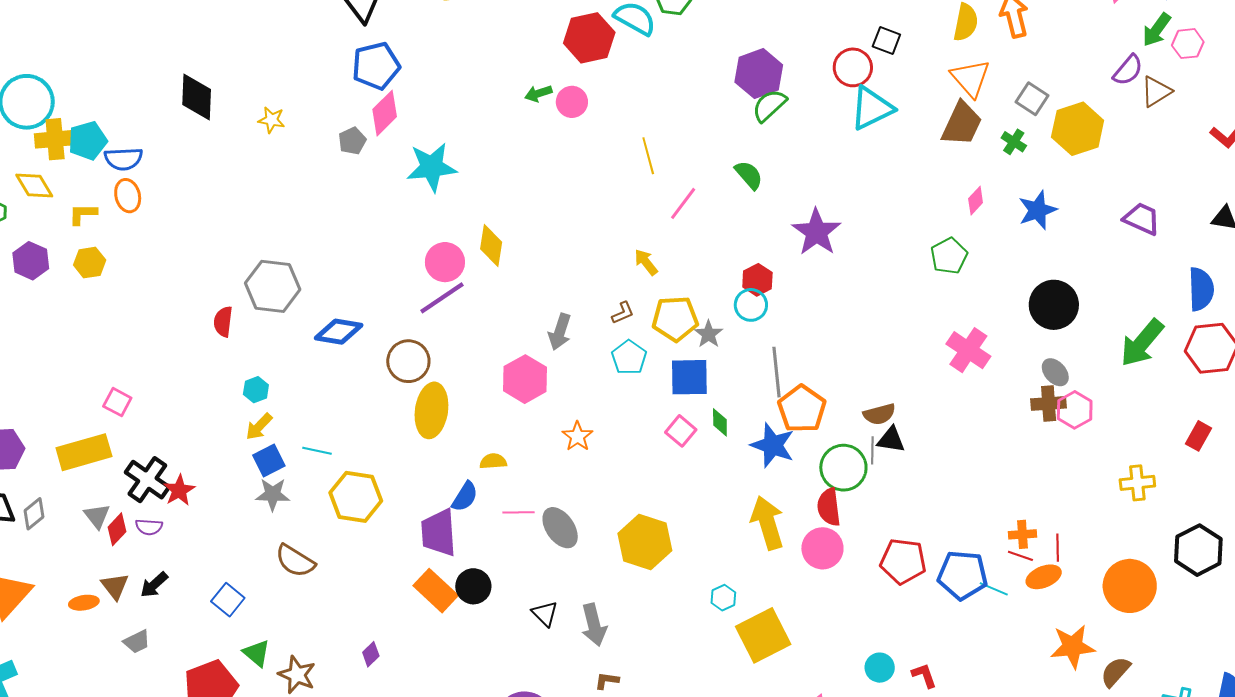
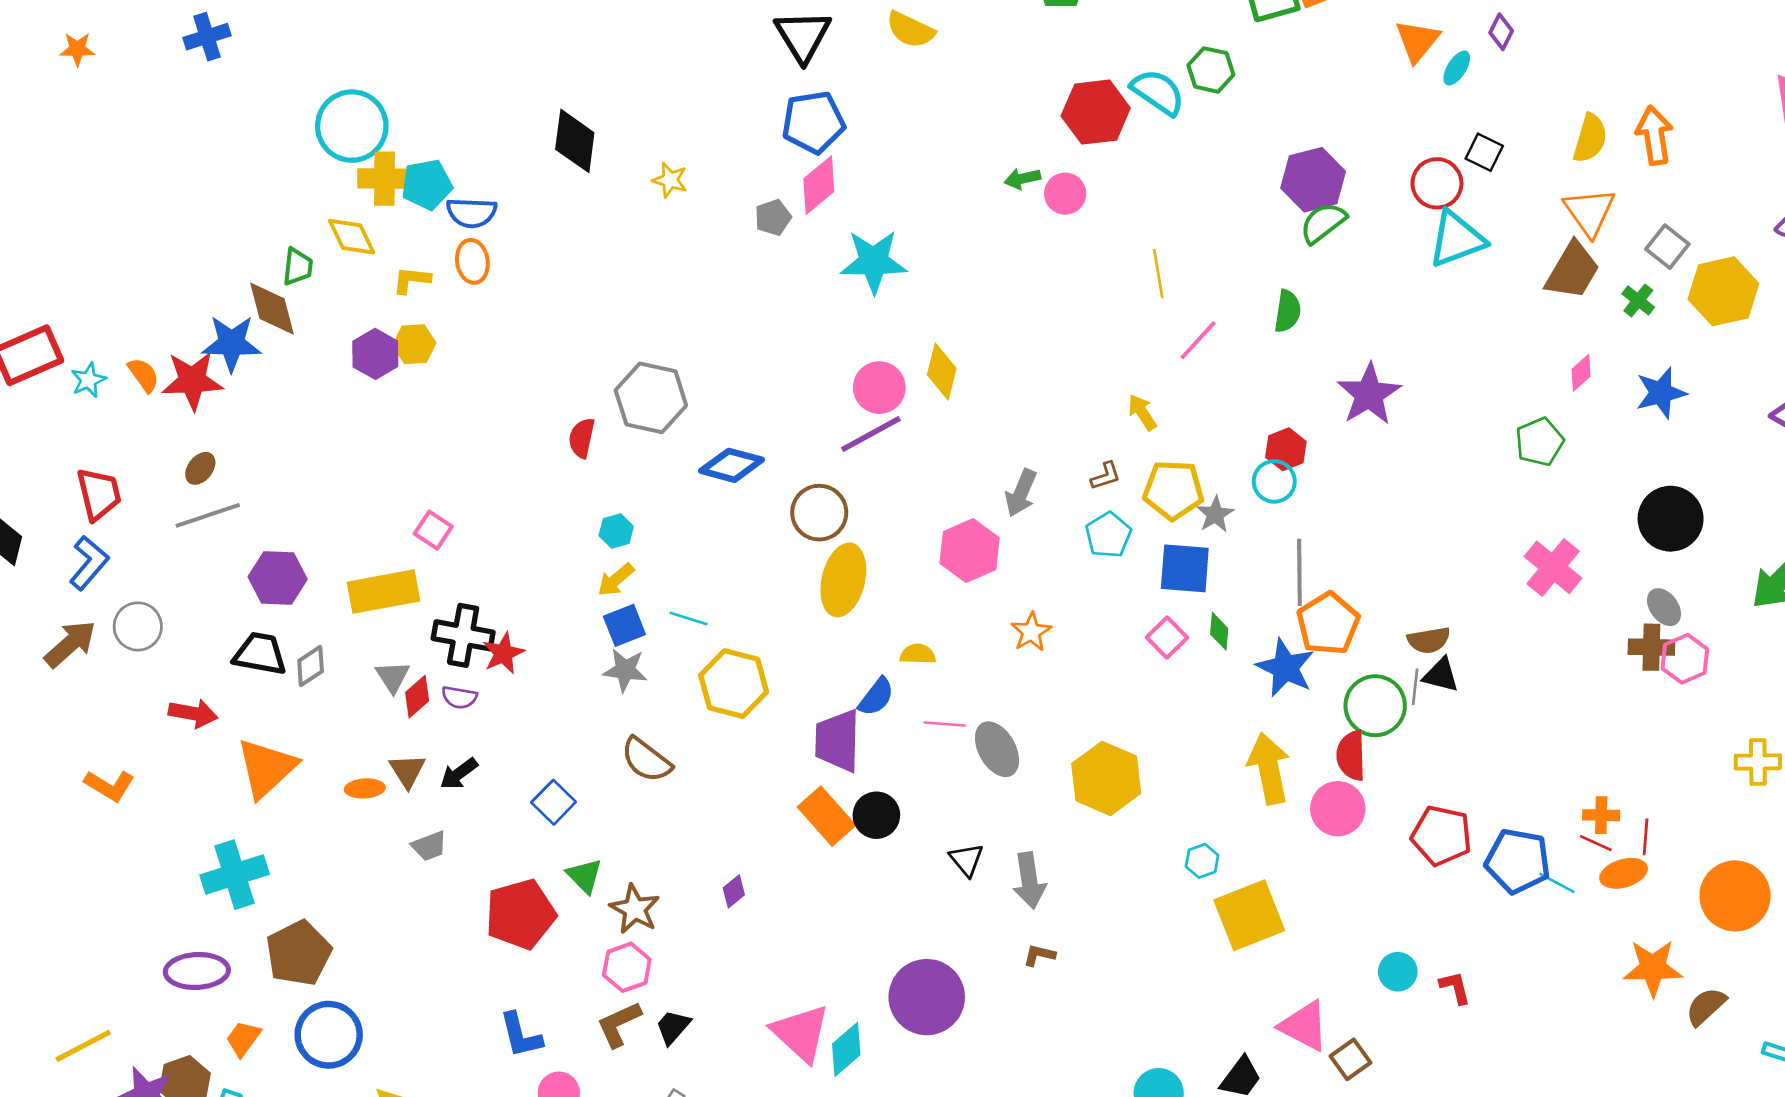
green semicircle: (749, 175) -> (1288, 311), turned 44
purple hexagon: (31, 261) -> (375, 354), moved
black cross: (147, 480) -> (463, 635), turned -30

